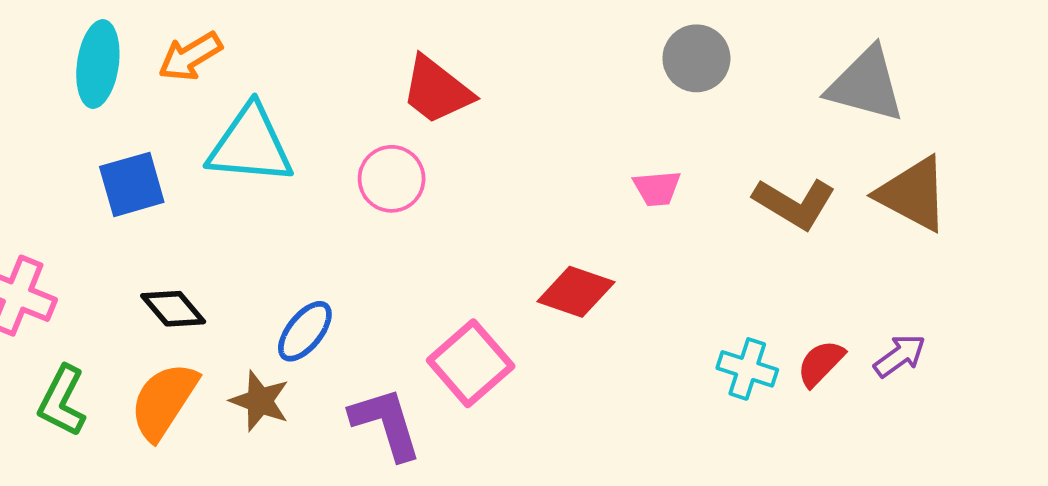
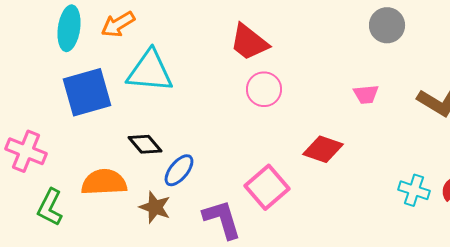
pink circle: (392, 179) -> (264, 89), moved
blue square: (132, 184) -> (87, 92), size x1.4
black diamond: (173, 309) -> (145, 144), moved
orange semicircle: (164, 401) -> (104, 182), moved, turned 54

